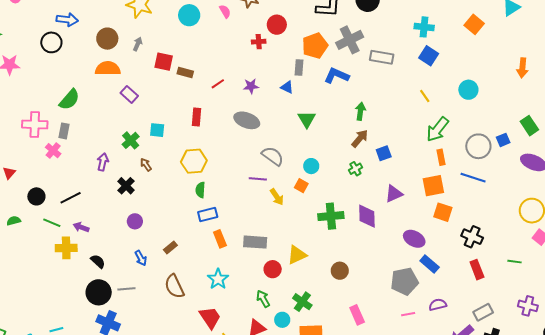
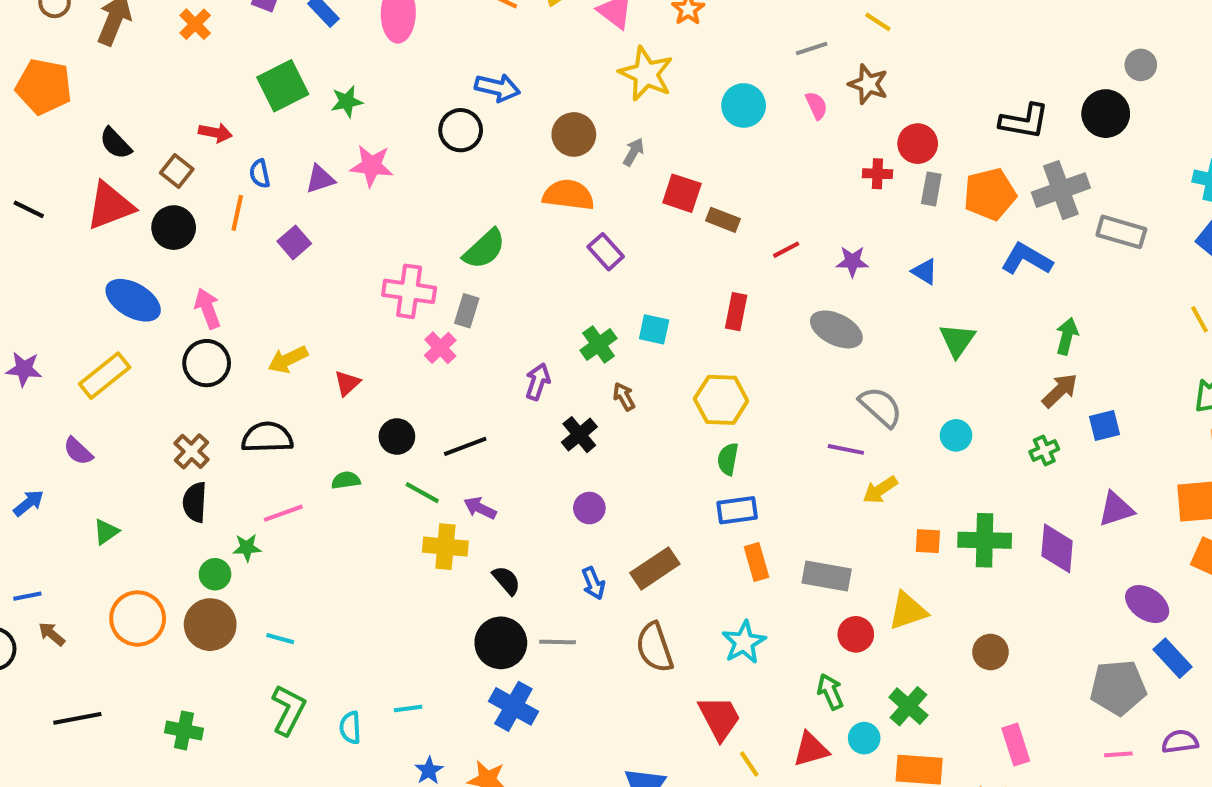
gray rectangle: (299, 68) -> (931, 189), moved
orange square: (301, 186) -> (928, 541), moved, turned -32
yellow arrow: (277, 197) -> (880, 490), turned 84
brown rectangle: (170, 248) -> (655, 568), size x1.6

